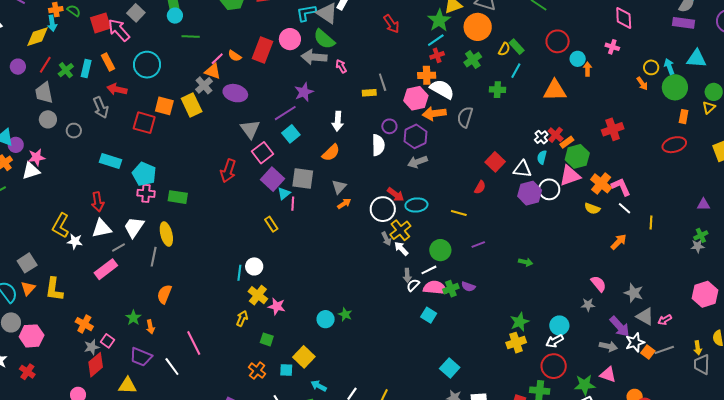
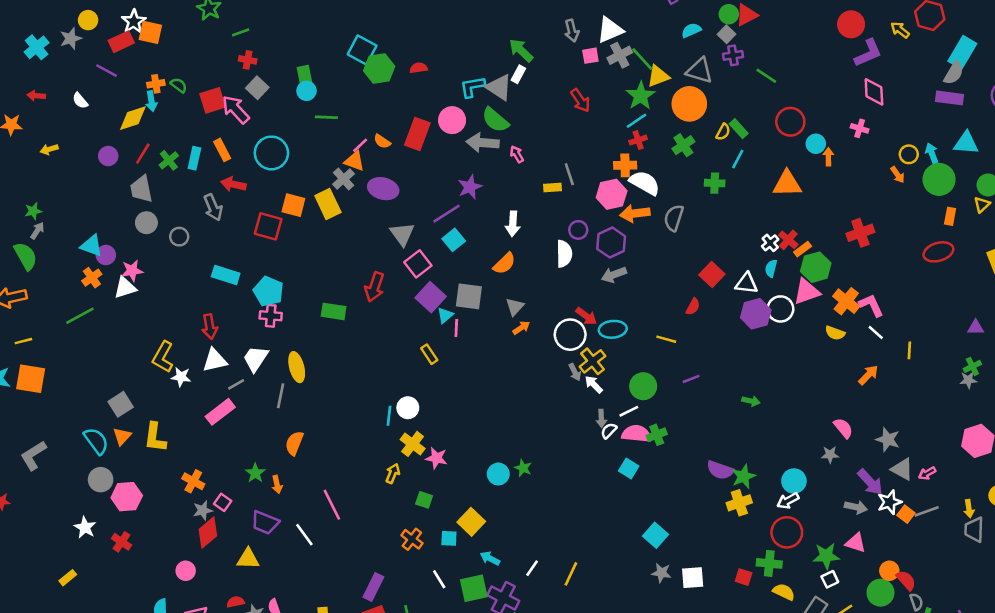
green rectangle: (178, 197) -> (334, 311), moved
purple semicircle: (468, 287) -> (720, 470), moved, size x1.5

